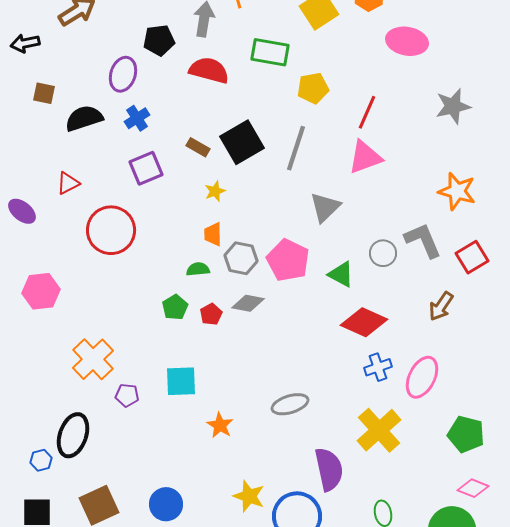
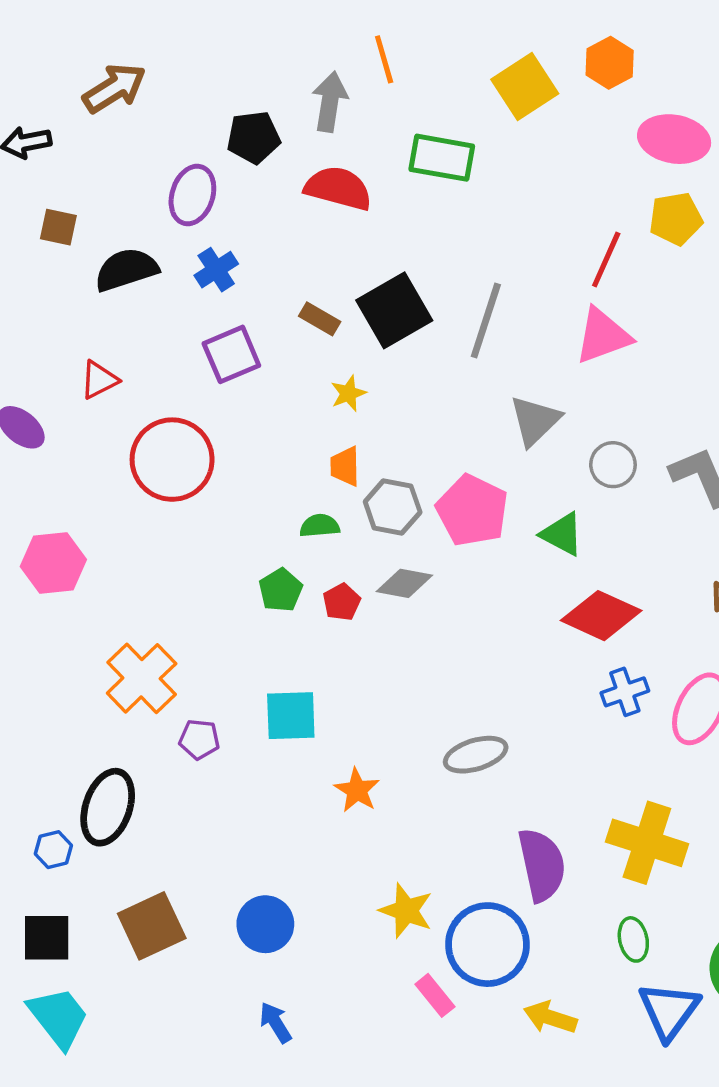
yellow pentagon: (313, 88) -> (676, 219), moved
gray circle: (383, 253) -> (613, 465), moved
yellow cross: (379, 430) -> (647, 843), moved, turned -30

